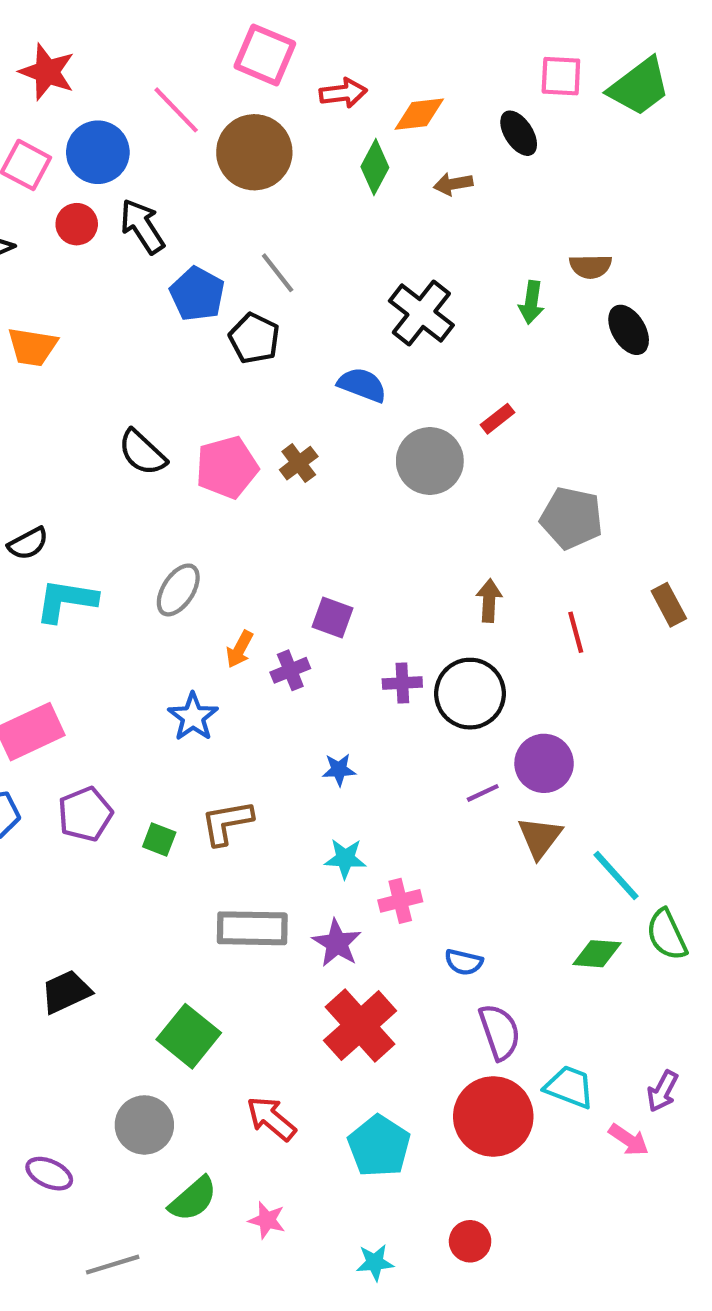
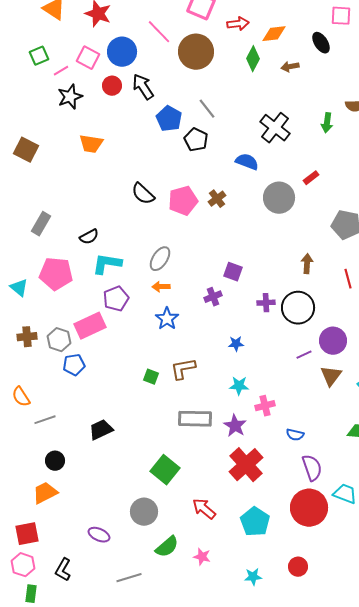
orange arrow: (240, 649) -> (161, 287), moved, turned 60
purple pentagon: (85, 814) -> (116, 299), moved
black trapezoid: (66, 992) -> (101, 430), moved

